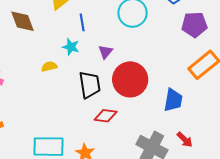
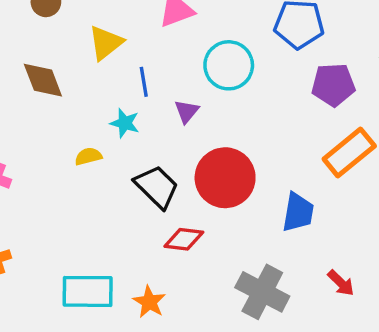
purple triangle: (105, 52) -> (187, 111), moved
black trapezoid: (90, 85) -> (157, 187), turned -36
red arrow: (185, 140) -> (341, 283), moved

